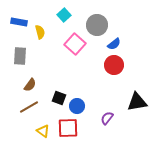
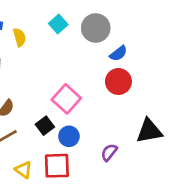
cyan square: (64, 15) -> (58, 24), moved
pink square: (75, 44) -> (66, 99), moved
black square: (59, 98) -> (45, 126), turned 32

